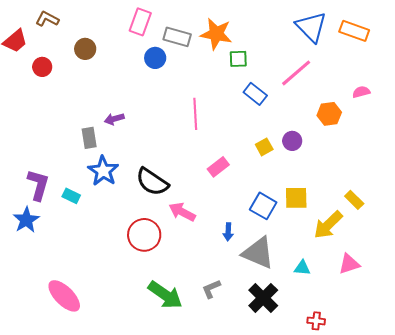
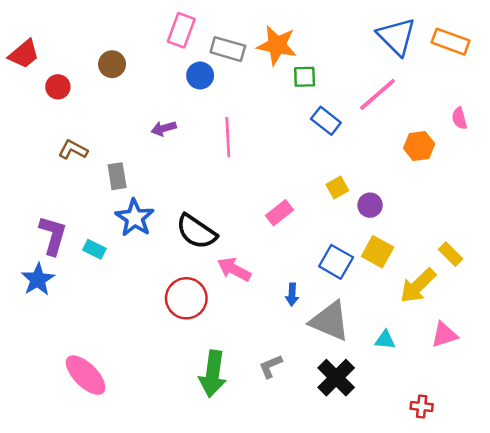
brown L-shape: (47, 19) -> (73, 150), moved
pink semicircle: (361, 92) -> (459, 118), turned -90
pink line: (195, 114) -> (228, 137), moved
purple arrow: (114, 119) -> (164, 128), moved
purple circle: (292, 141) -> (370, 205), moved
yellow square: (296, 198) -> (378, 252), turned 30
green arrow: (165, 295) -> (213, 374), turned 63
red cross: (316, 321) -> (422, 407), moved

